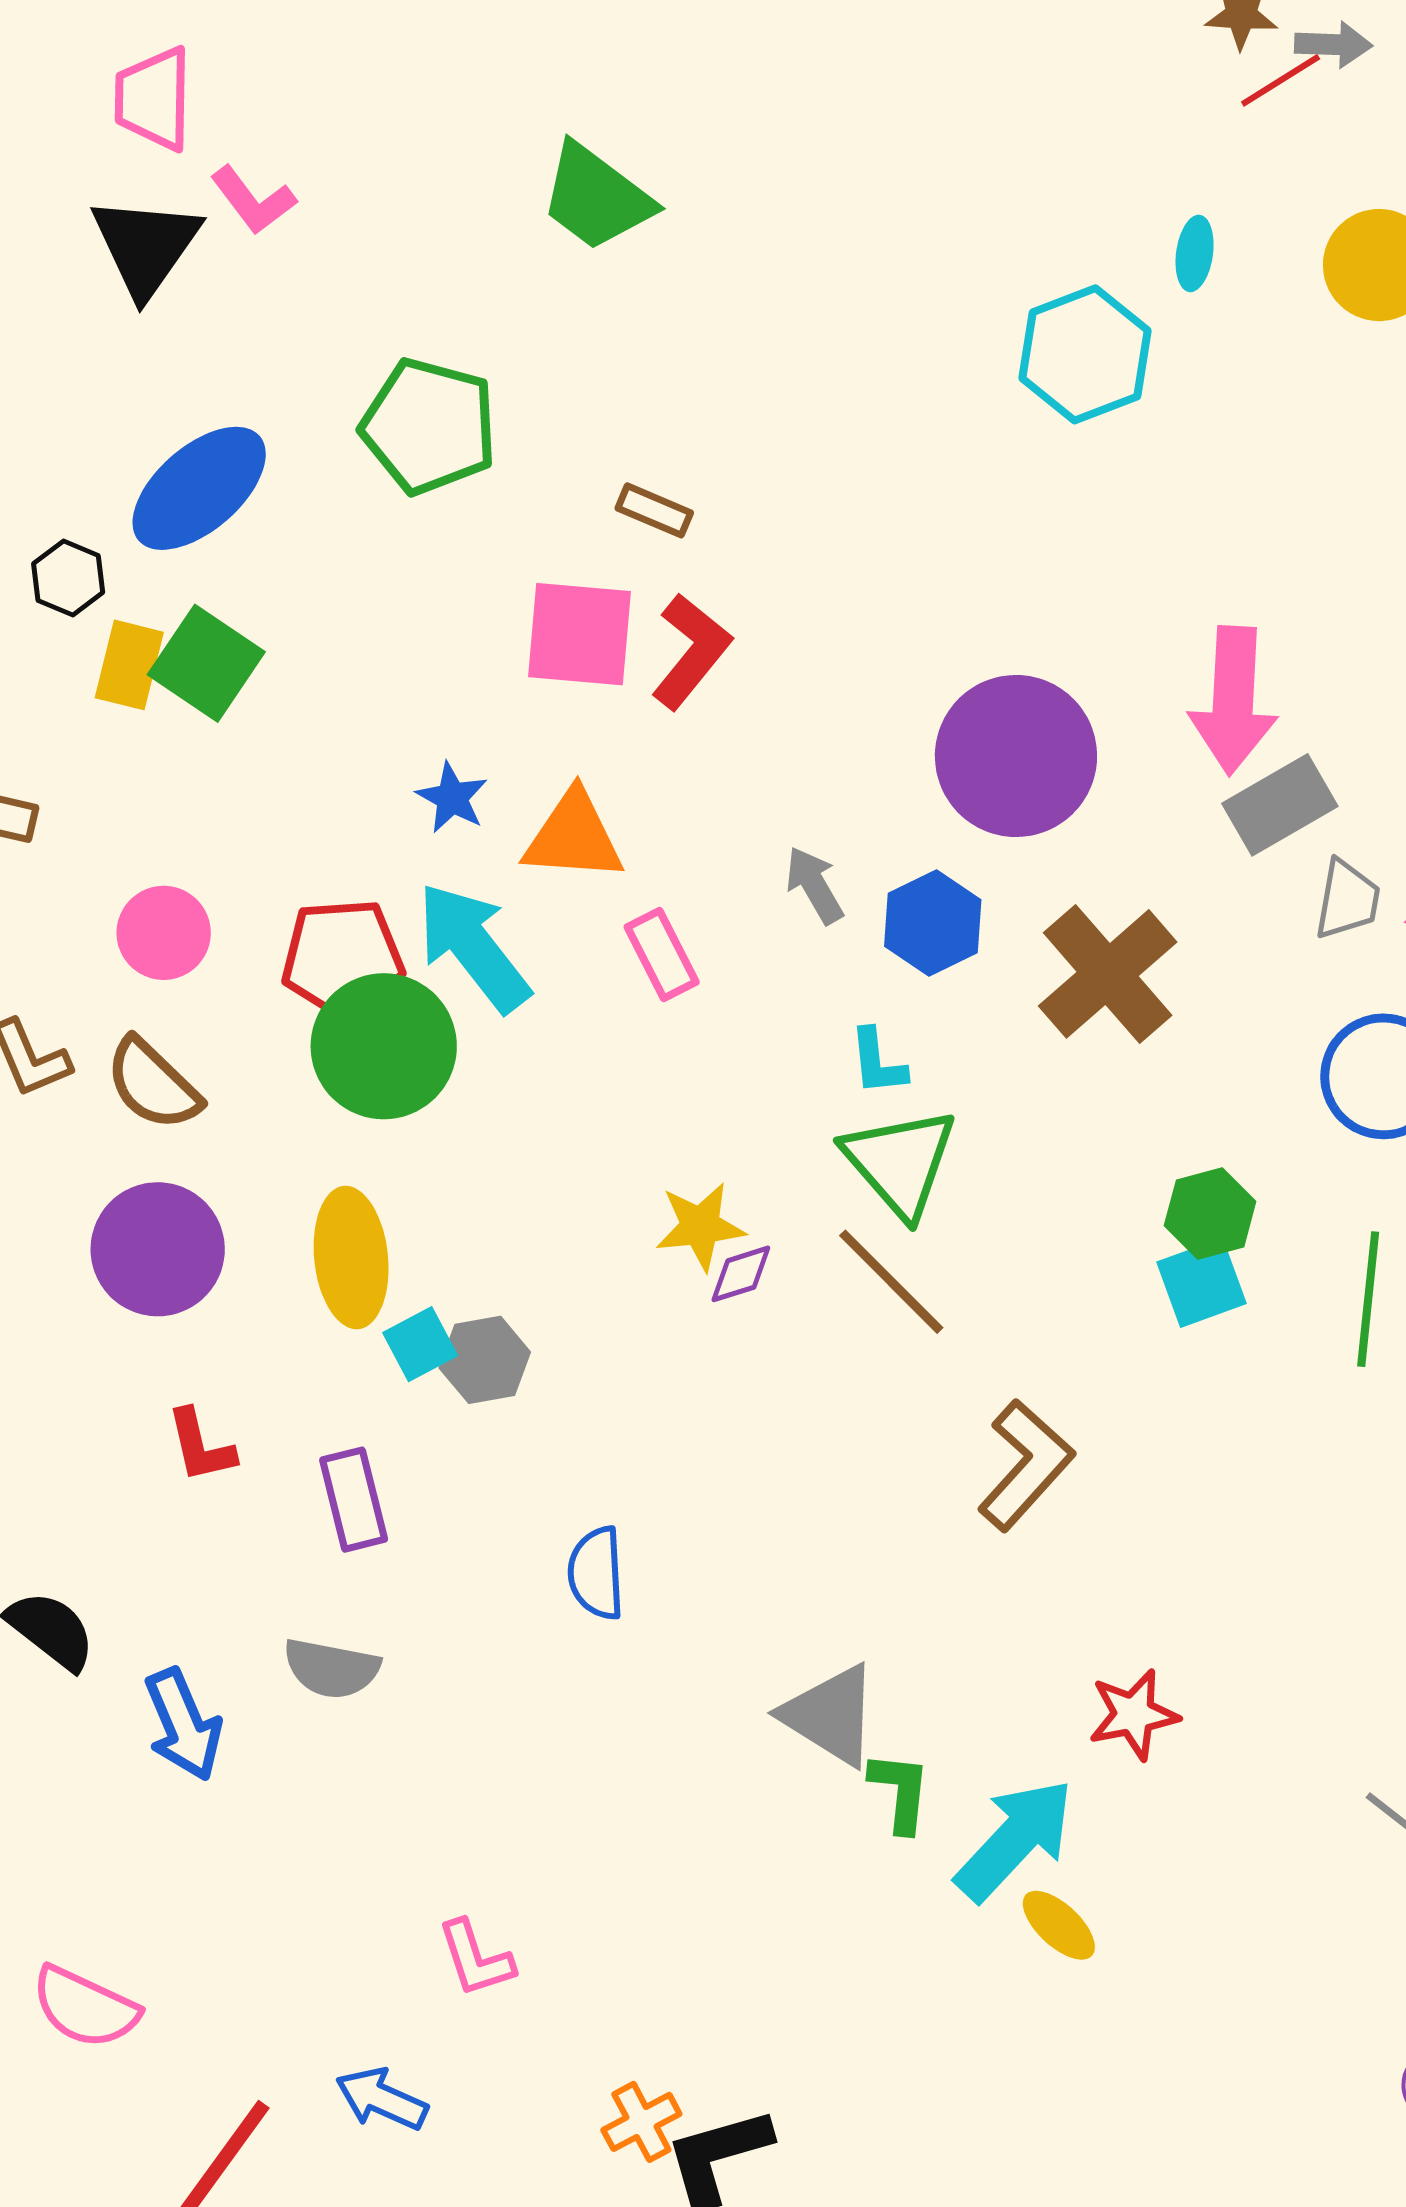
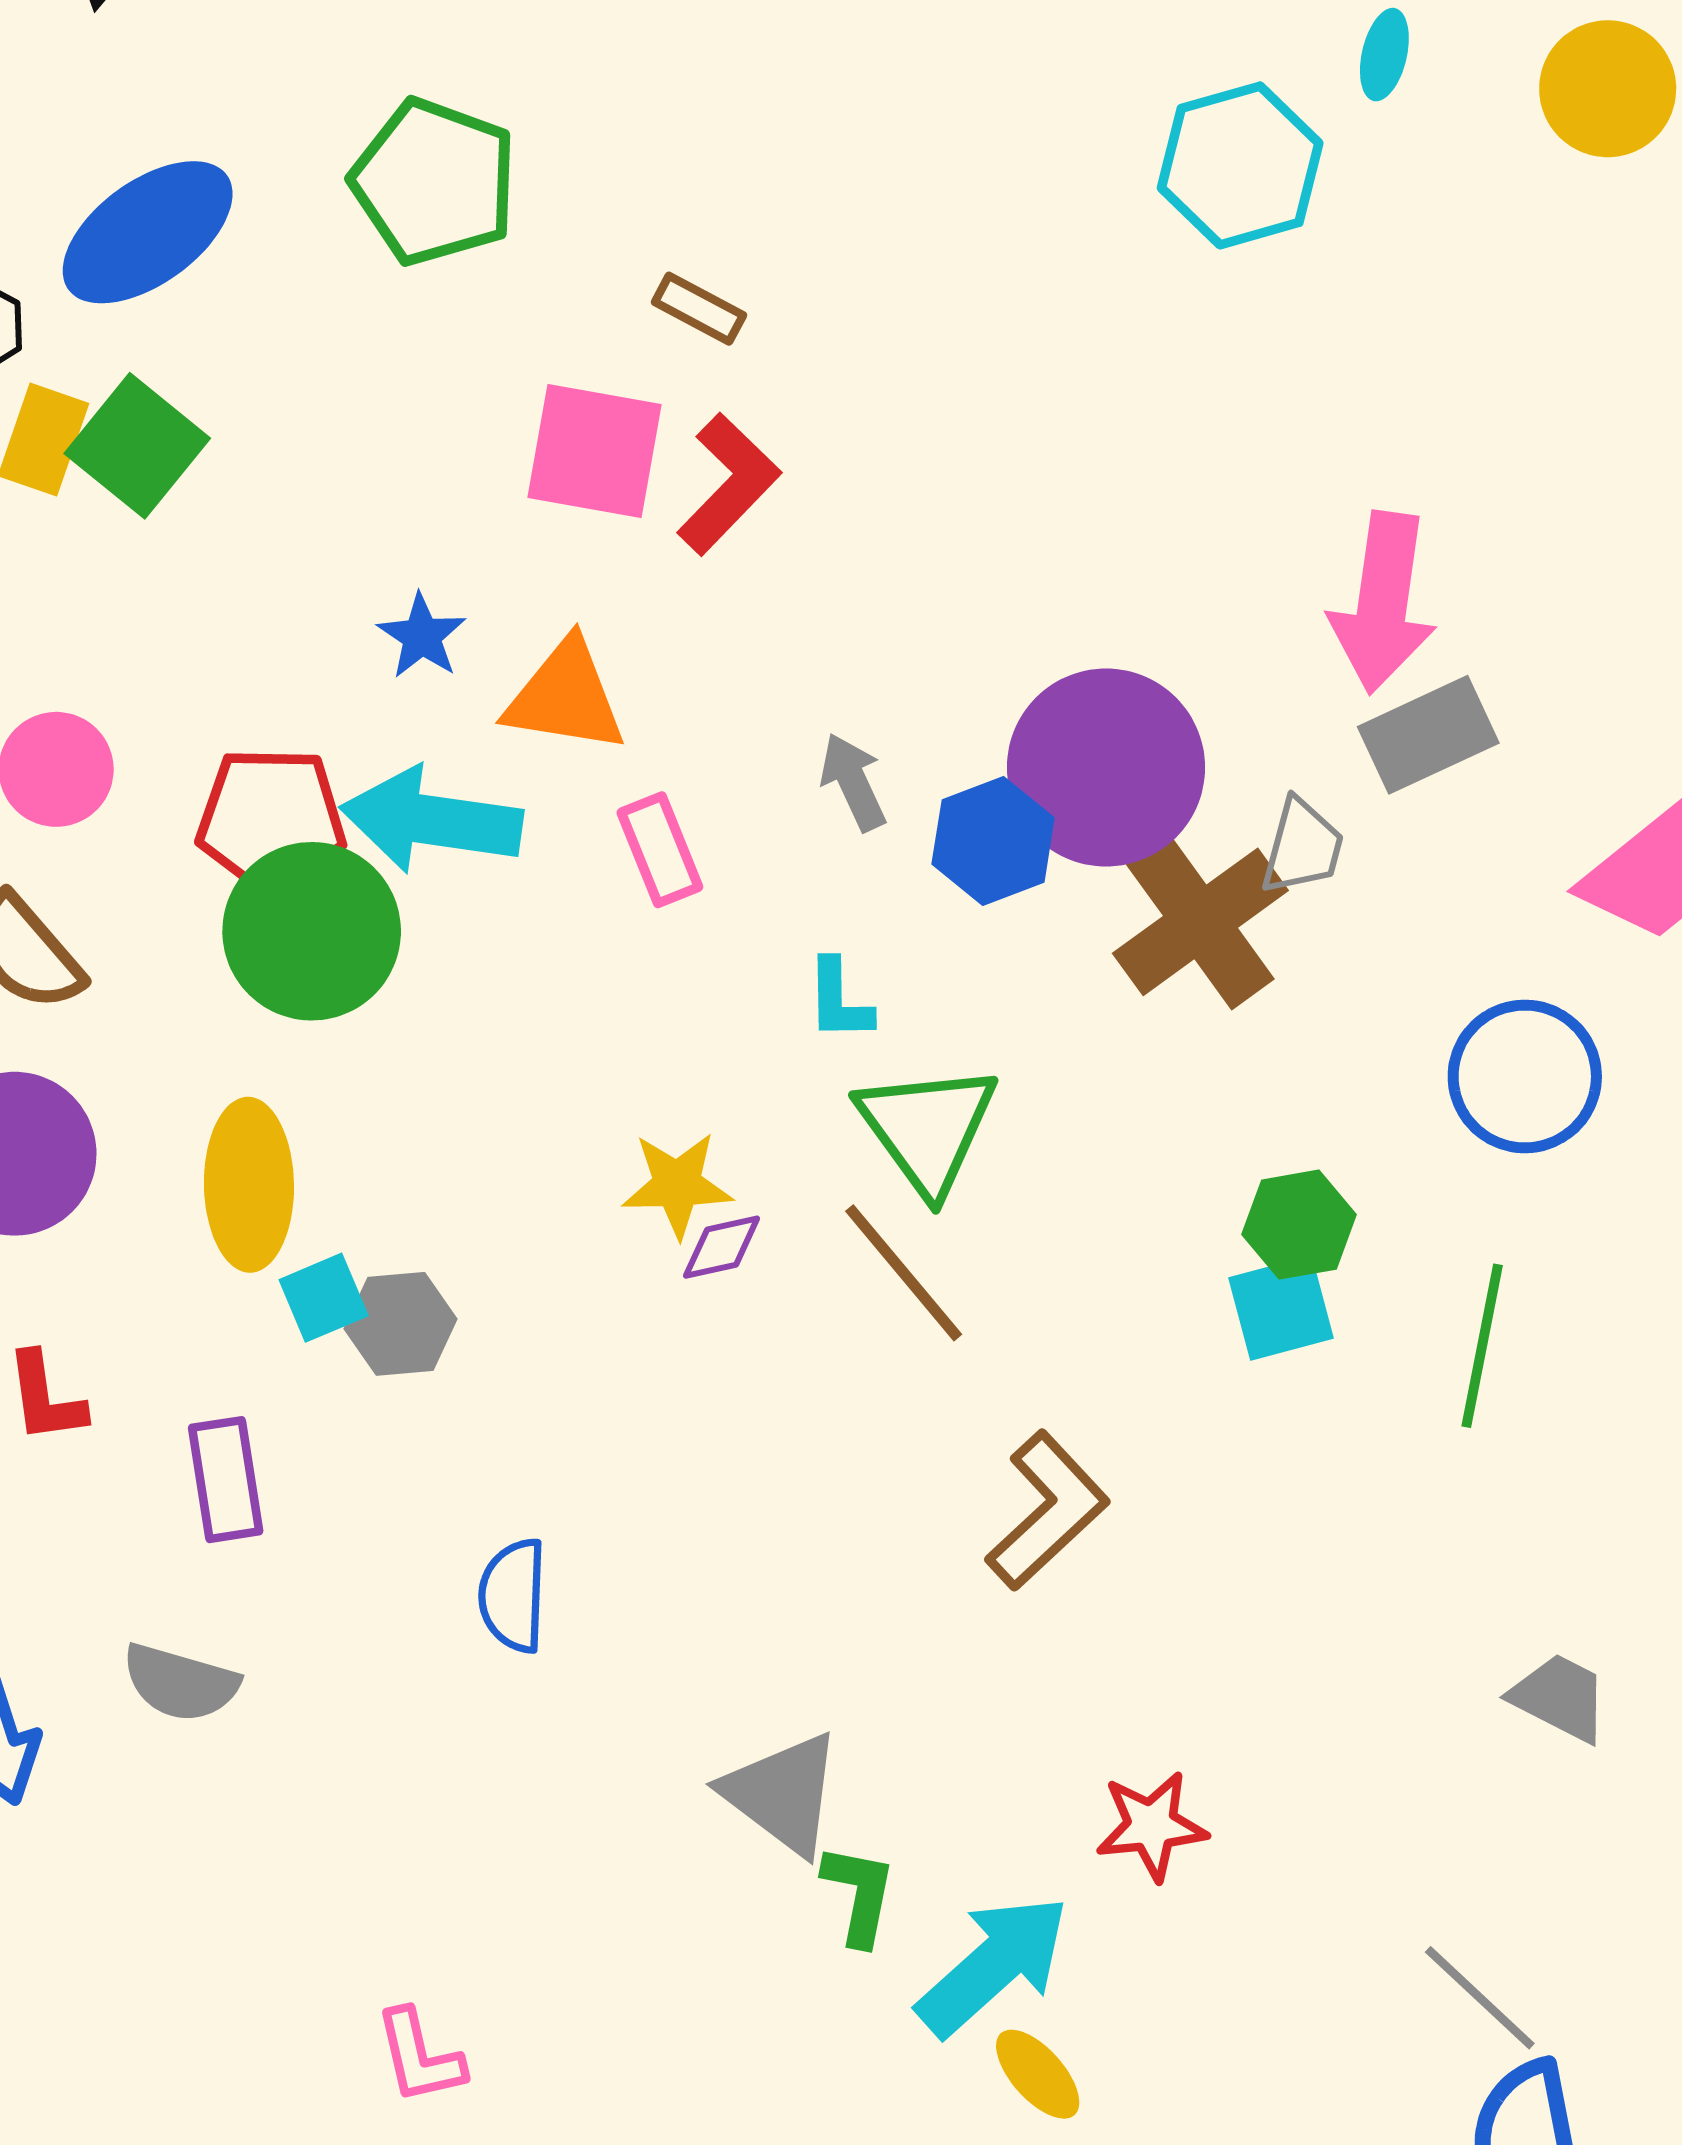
purple circle: (1016, 756) -> (1106, 767), moved
gray trapezoid: (1347, 900) -> (1302, 847), moved
cyan arrow: (473, 947) -> (431, 820), turned -49
cyan L-shape: (878, 1062) -> (839, 1000), moved
pink L-shape: (476, 1959) -> (420, 2057), moved

